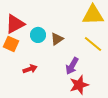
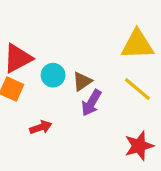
purple arrow: (72, 66) -> (91, 103), moved
red star: (79, 85) -> (139, 146), moved

